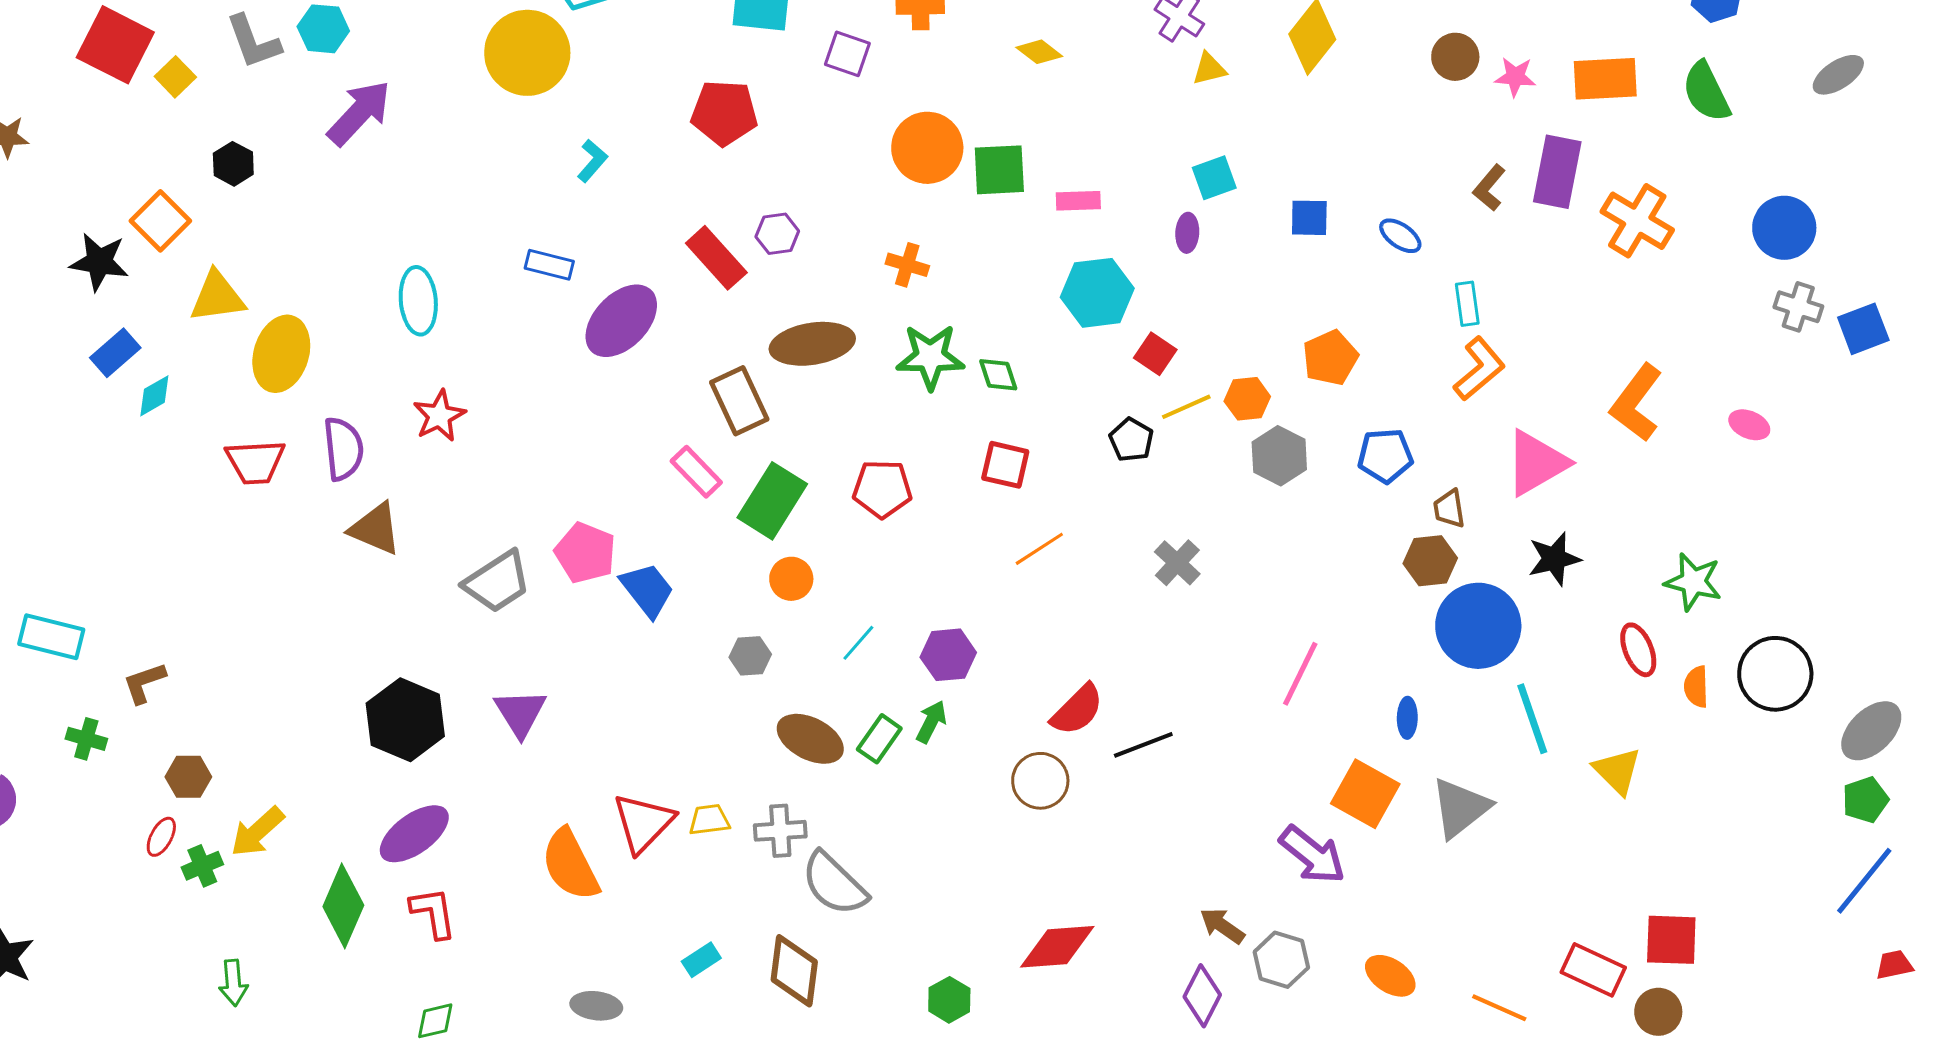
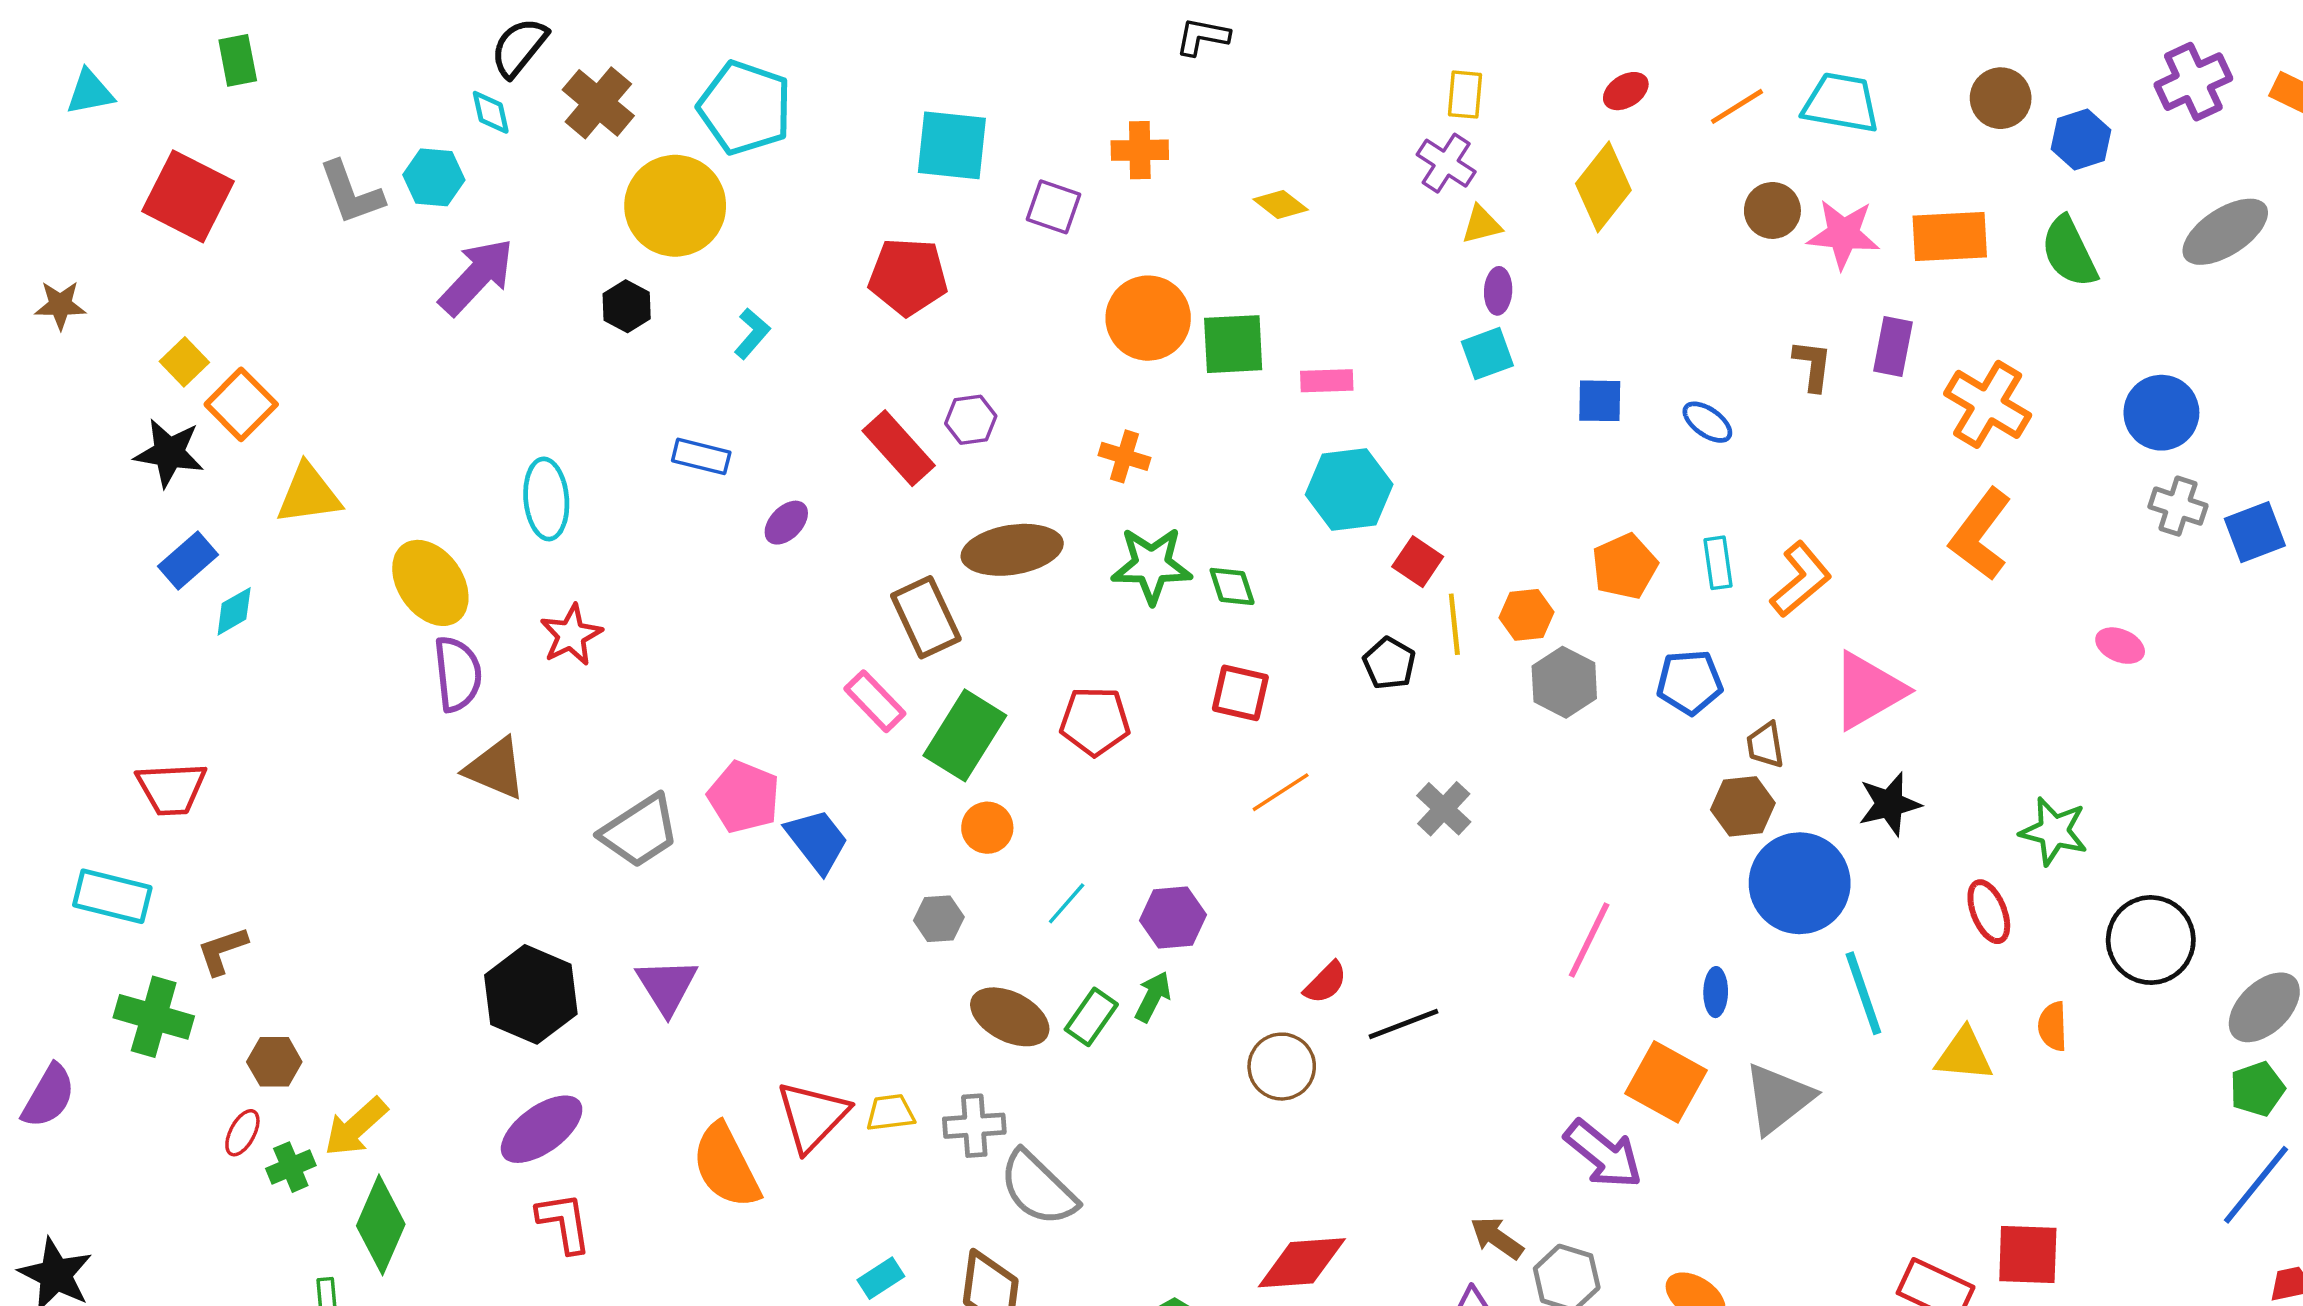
gray ellipse: (1838, 75) -> (2225, 232), size x1.4
yellow square: (175, 77) -> (184, 362), moved
pink star: (1515, 77) -> (1843, 234), size x1.5
black hexagon: (233, 164) -> (627, 306), moved
purple rectangle: (1557, 172) -> (1893, 346), size x0.7
brown L-shape: (1489, 188) -> (1813, 365), turned 147
purple ellipse: (1187, 233) -> (1498, 291), moved
cyan rectangle: (1467, 304) -> (1718, 563), moved
purple ellipse: (621, 321) -> (786, 523), size x0.5
yellow ellipse: (281, 354) -> (430, 583), moved, turned -52
orange L-shape: (1636, 403) -> (1981, 534), moved
yellow line: (1186, 407) -> (1454, 624), turned -72
red trapezoid: (255, 462) -> (171, 789), moved
orange semicircle: (1696, 687) -> (2053, 1026), moved
red semicircle: (1077, 710) -> (1325, 983), size x0.7
green cross: (86, 739) -> (154, 1017), size x1.6
yellow triangle: (1617, 771) -> (1964, 1055), turned -40
green diamond: (343, 906) -> (381, 1225), moved

